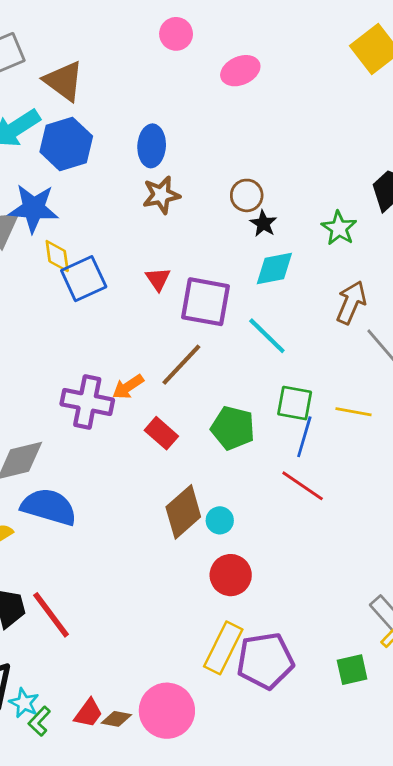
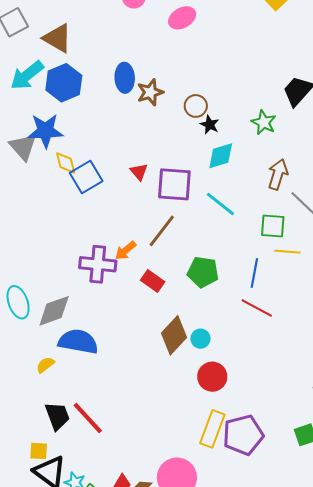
brown star: (161, 195) -> (150, 92), moved
green square: (295, 403) -> (273, 226), moved

